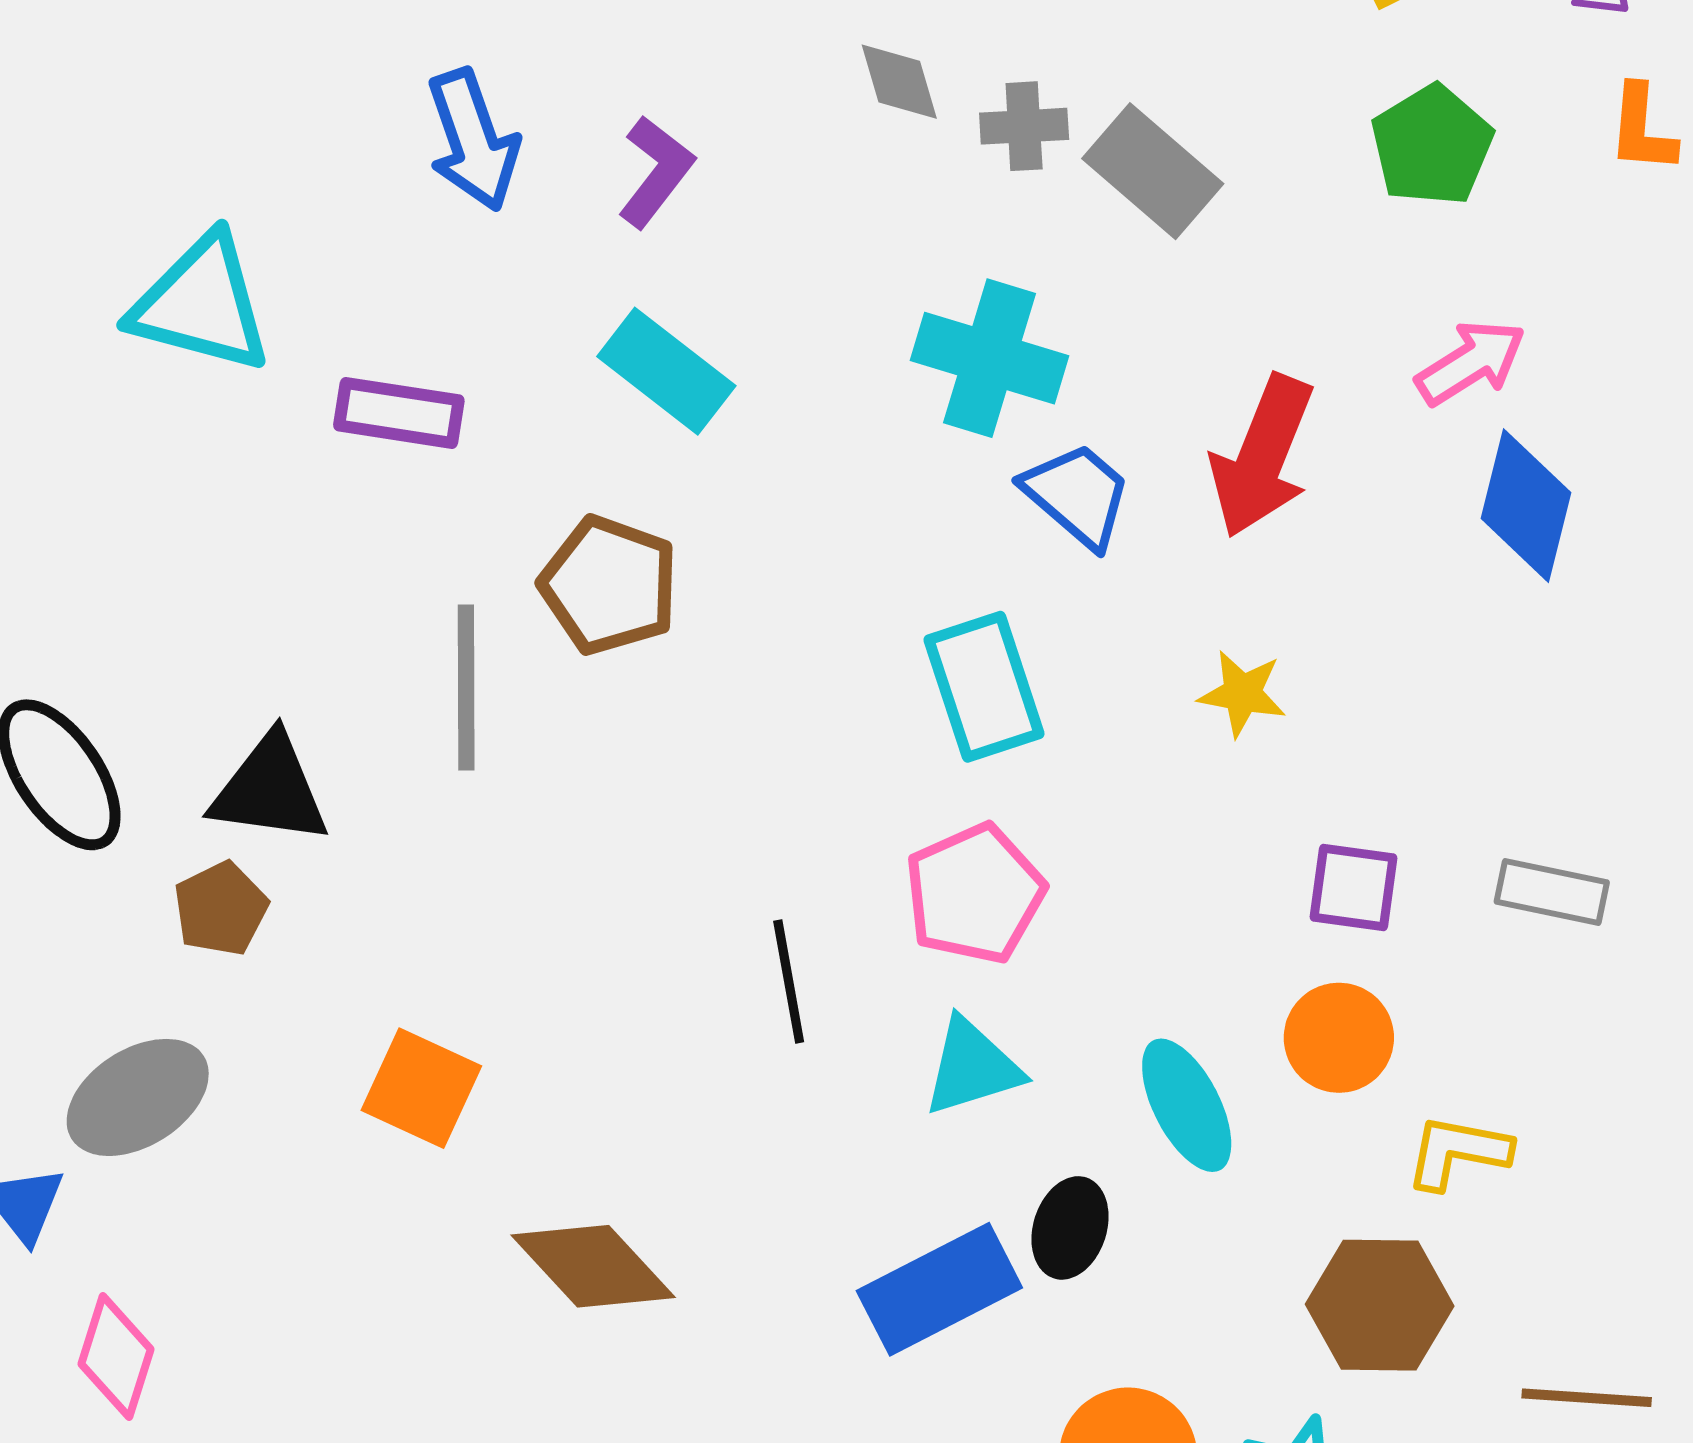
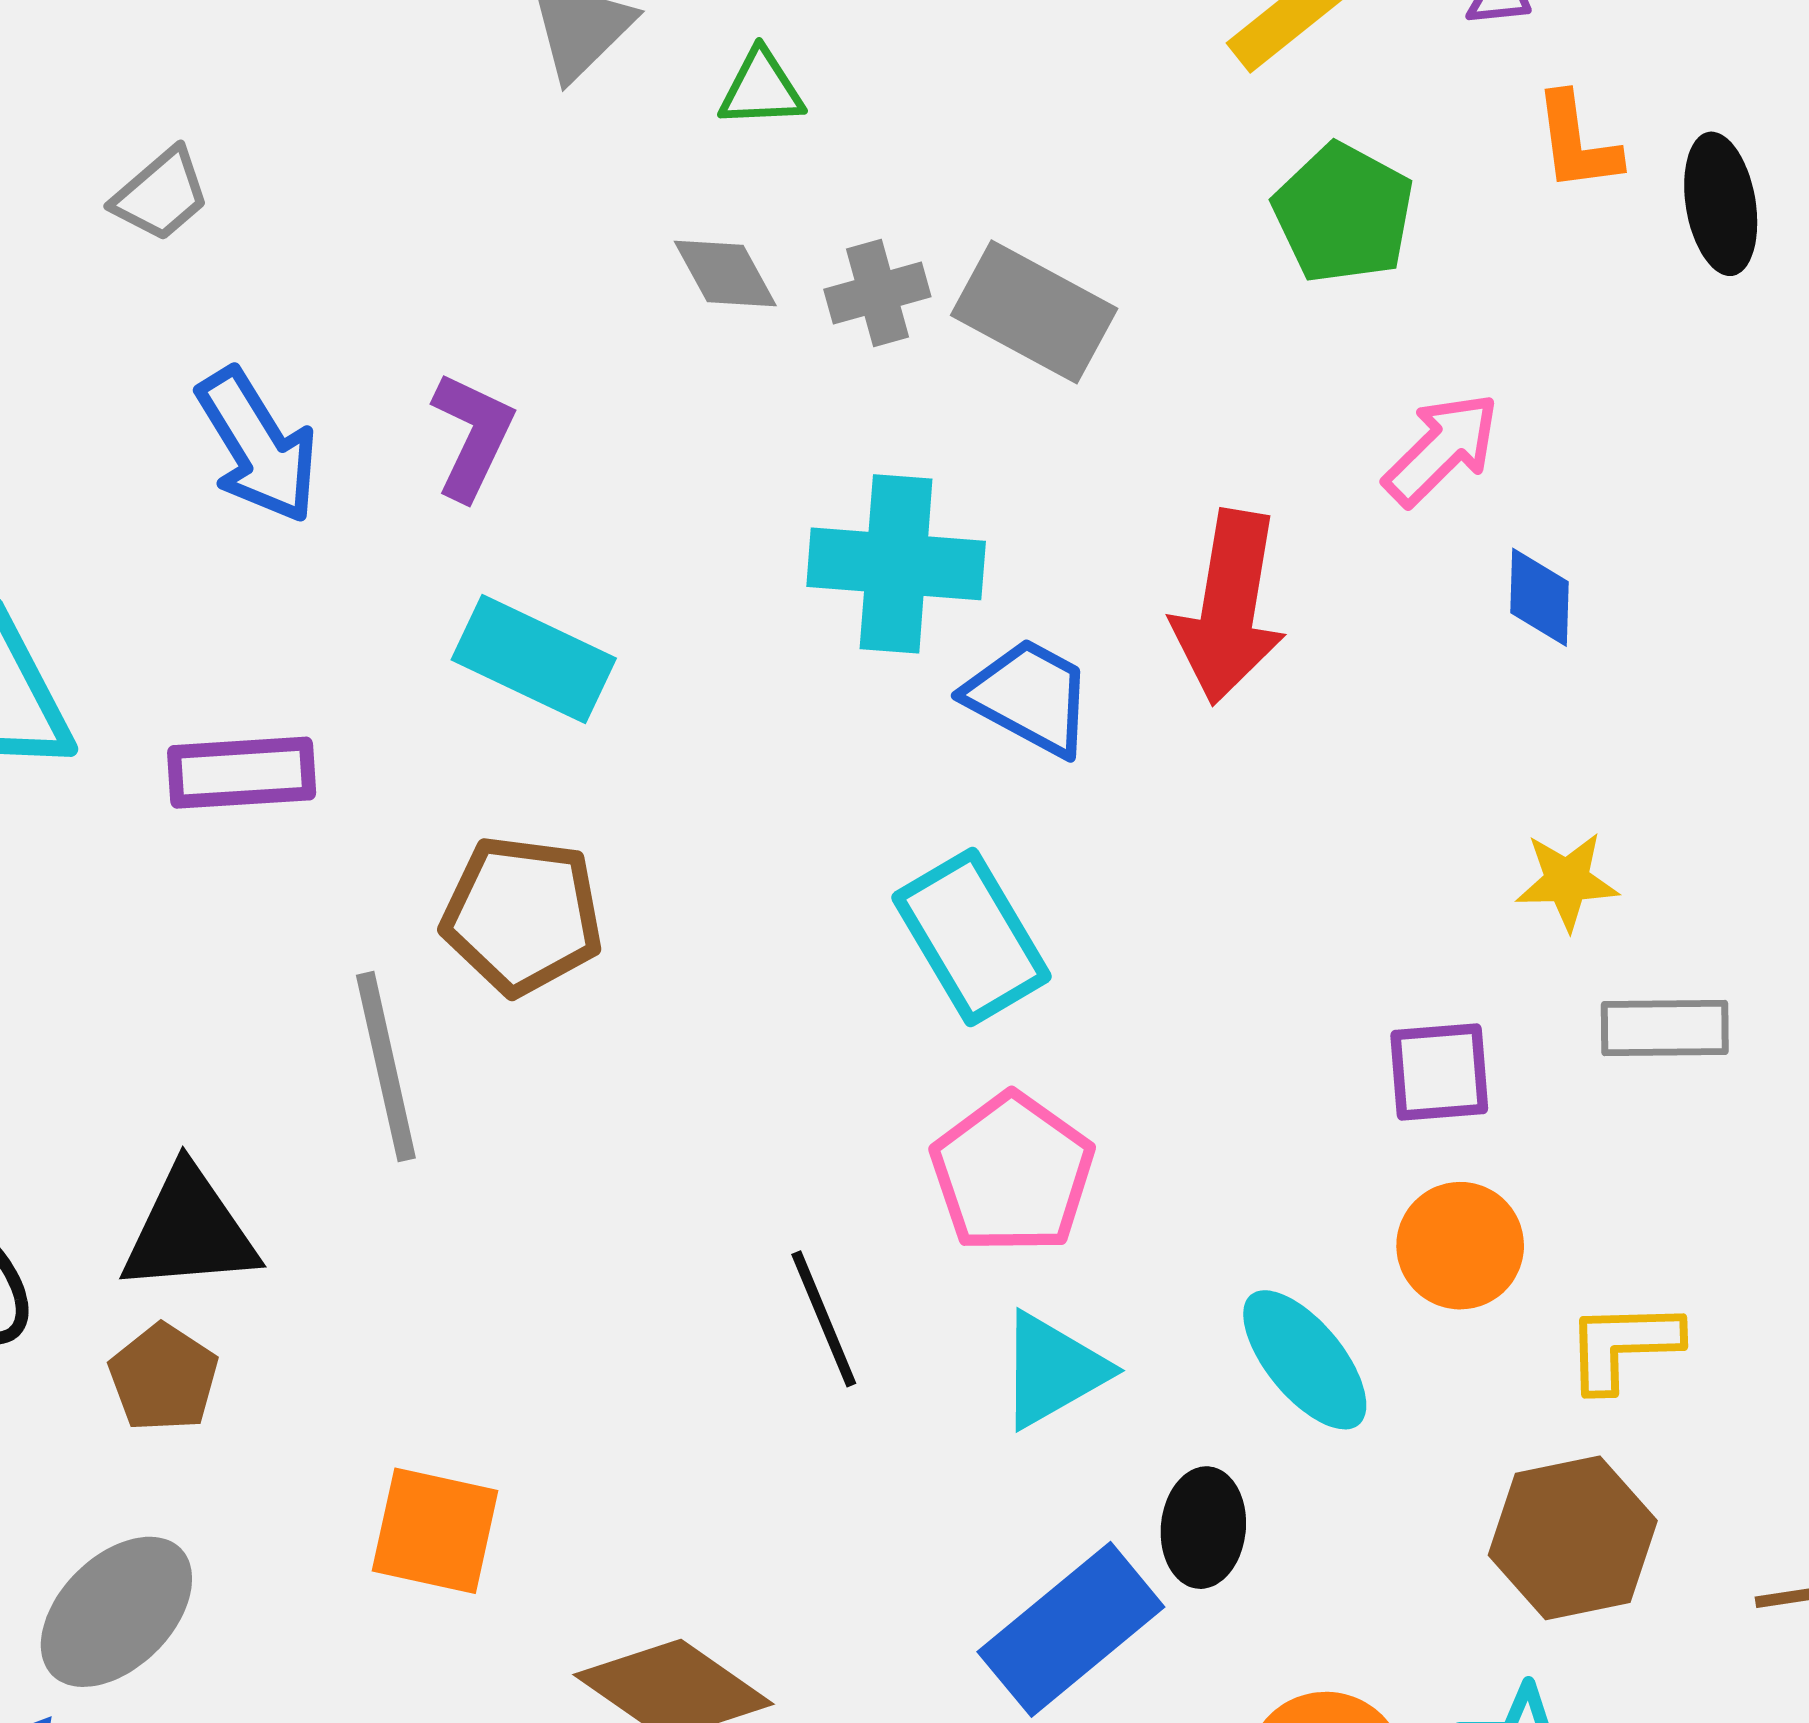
blue diamond: (1526, 506) -> (1540, 597), size x0.6
yellow star: (1242, 693) -> (1567, 881), moved

